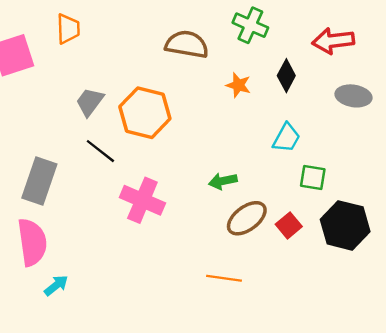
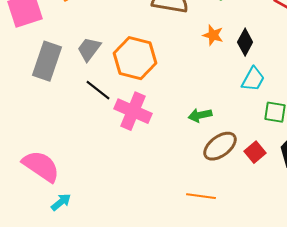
black diamond: (286, 76) -> (245, 42), moved
gray rectangle: (39, 181) -> (47, 61), moved
pink cross: (142, 200) -> (133, 111), moved
pink semicircle: (32, 242) -> (41, 166), turned -48

